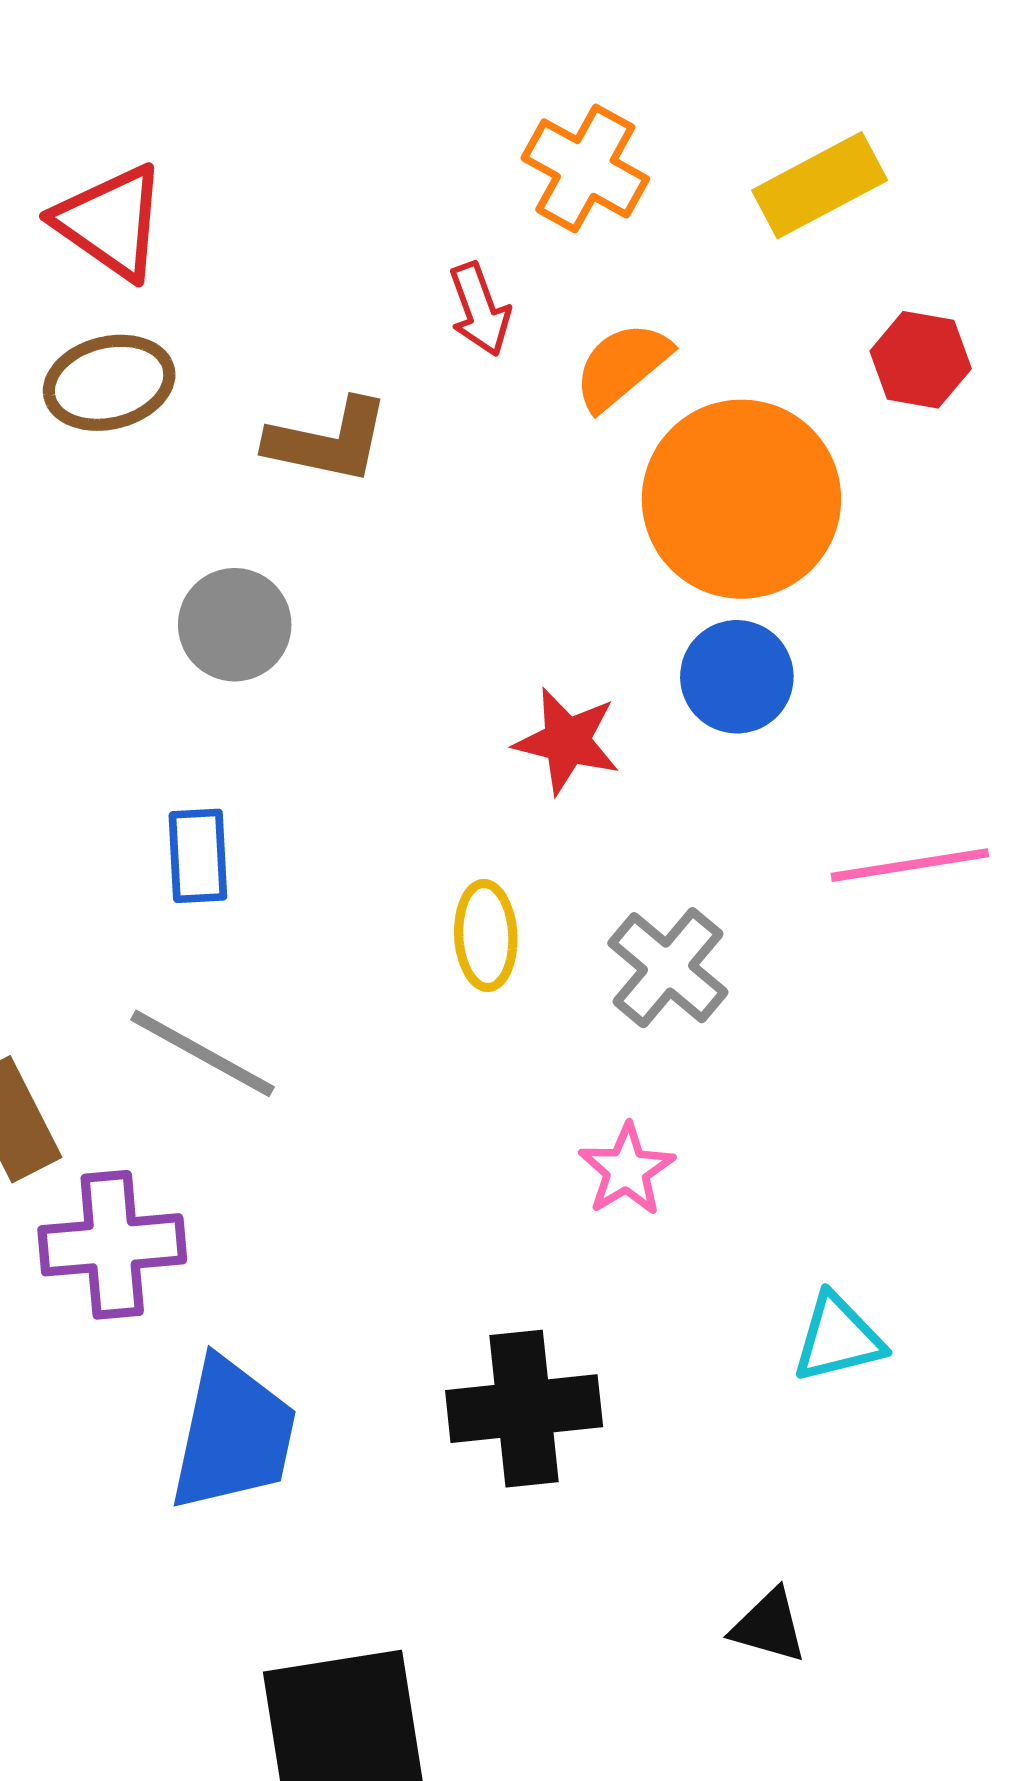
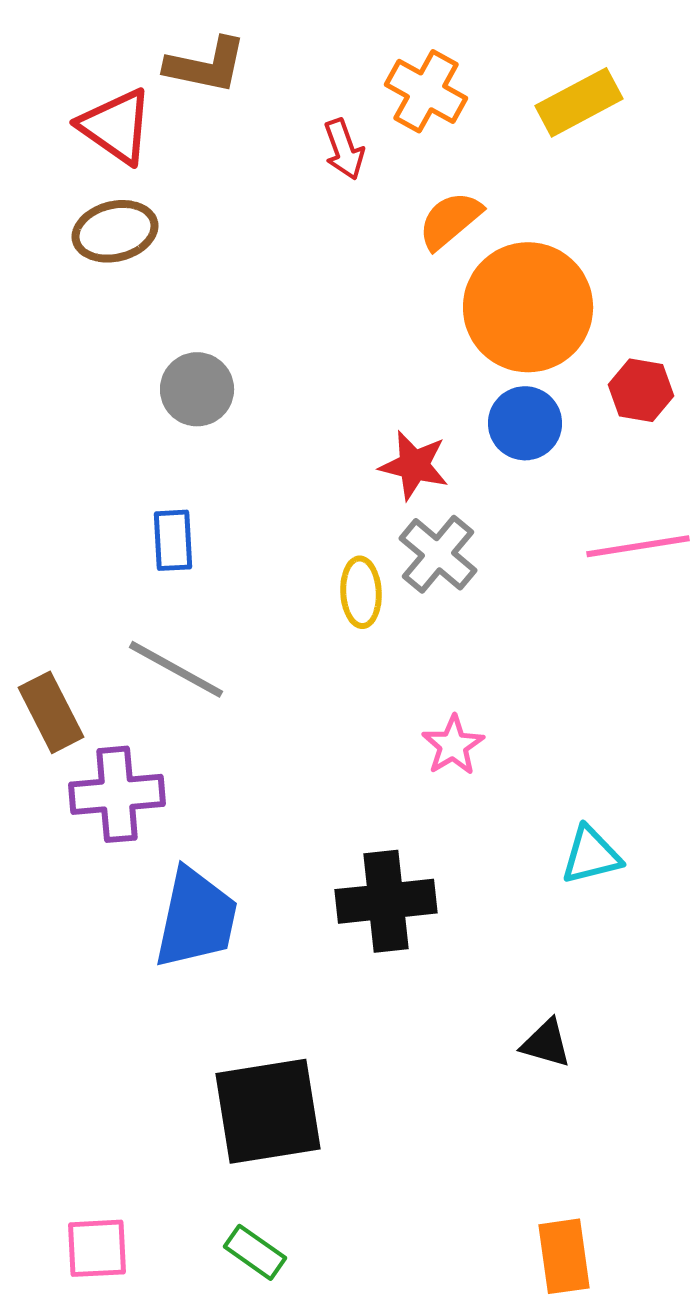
red arrow: (480, 309) -> (344, 149), moved
red hexagon: (921, 360) -> (641, 390), moved
brown L-shape: (328, 441) -> (206, 65), moved
gray cross: (668, 968) -> (438, 554), moved

